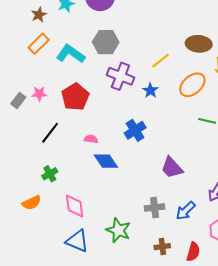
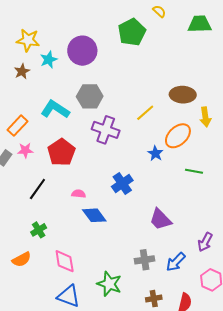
orange rectangle: (39, 44) -> (18, 126), moved
blue star: (150, 90) -> (155, 153), moved

